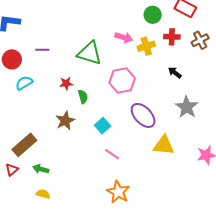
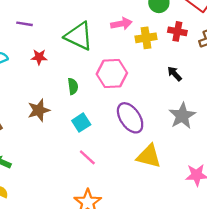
pink arrow: (124, 37) -> (121, 24), turned -36
red star: (66, 84) -> (39, 57), moved
green semicircle: (83, 97) -> (73, 86), moved

